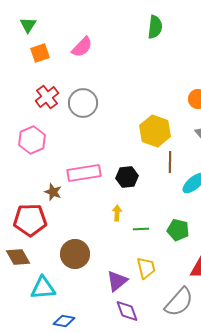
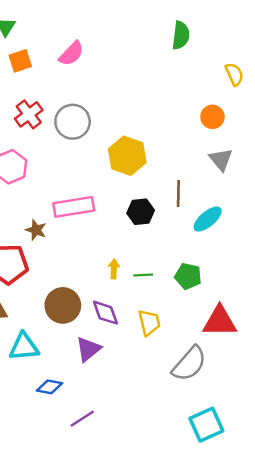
green semicircle: (155, 27) -> (181, 35), moved
yellow hexagon: (155, 131) -> (127, 156), moved
black hexagon: (127, 177) -> (141, 212), moved
yellow arrow: (117, 213) -> (114, 269), moved
purple triangle: (117, 281) -> (88, 349), moved
purple diamond: (127, 311) -> (105, 313), moved

